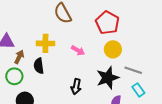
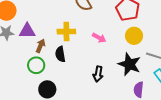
black star: (108, 78) -> (129, 64), turned -30

